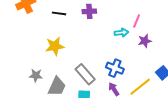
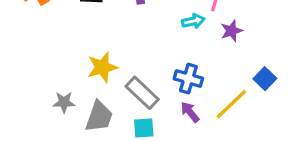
yellow star: (55, 46) -> (102, 67), moved

